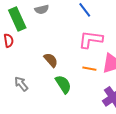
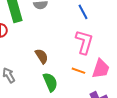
pink L-shape: (91, 40) -> (84, 42), turned 90

